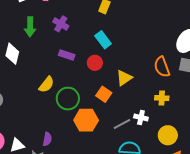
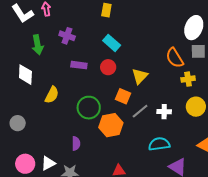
yellow semicircle: (47, 85) -> (52, 95), moved
yellow cross: (162, 98) -> (188, 79), moved
gray line: (122, 124) -> (140, 111), moved
yellow circle: (168, 135) -> (196, 107), moved
purple semicircle: (47, 139) -> (76, 143), moved

